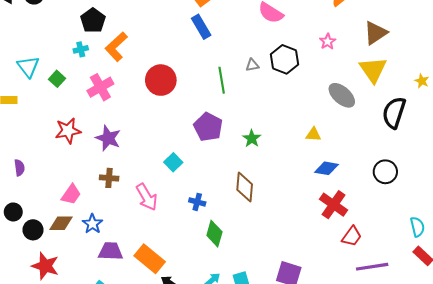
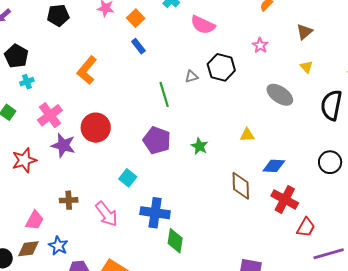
black pentagon: (93, 20) -> (16, 56), moved
blue rectangle: (201, 27) -> (138, 46), size x0.7
brown triangle: (375, 33) -> (304, 32), size x0.7
orange L-shape: (116, 47) -> (87, 70), moved
yellow triangle: (373, 70) -> (306, 67), size x0.5
red circle: (161, 80) -> (96, 128), moved
yellow triangle: (313, 134) -> (247, 135), moved
purple star: (108, 138) -> (63, 145), moved
brown diamond: (245, 187) -> (241, 186), moved
blue cross: (197, 202) -> (155, 213), size x1.8

